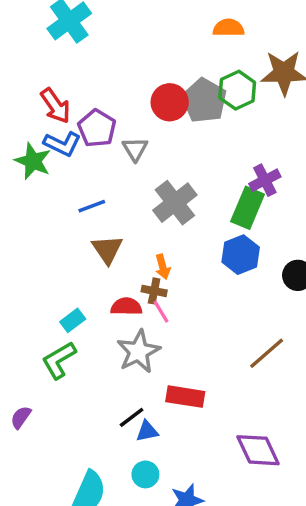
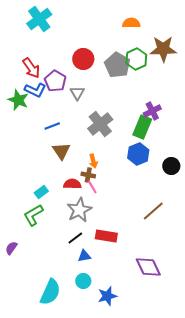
red circle: (170, 102) -> (83, 59), moved
black line: (132, 417) -> (75, 238), moved

